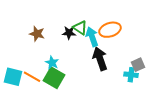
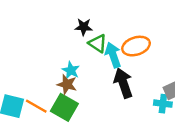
black star: (69, 33) -> (84, 27), moved
brown star: (37, 34) -> (67, 84), moved
cyan star: (52, 63) -> (71, 70), moved

